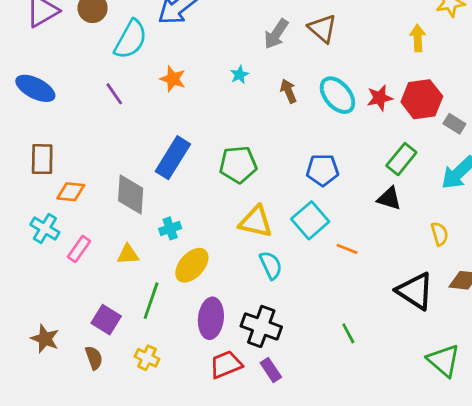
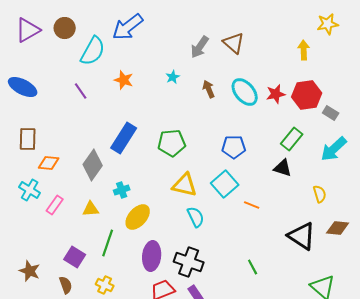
gray diamond: (131, 194) -> (93, 165), turned 32

